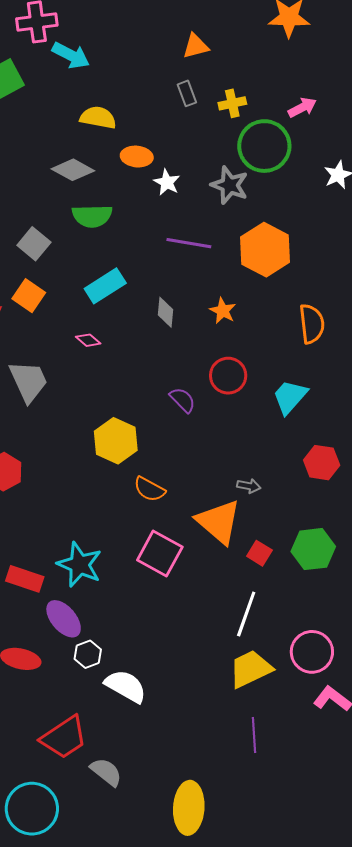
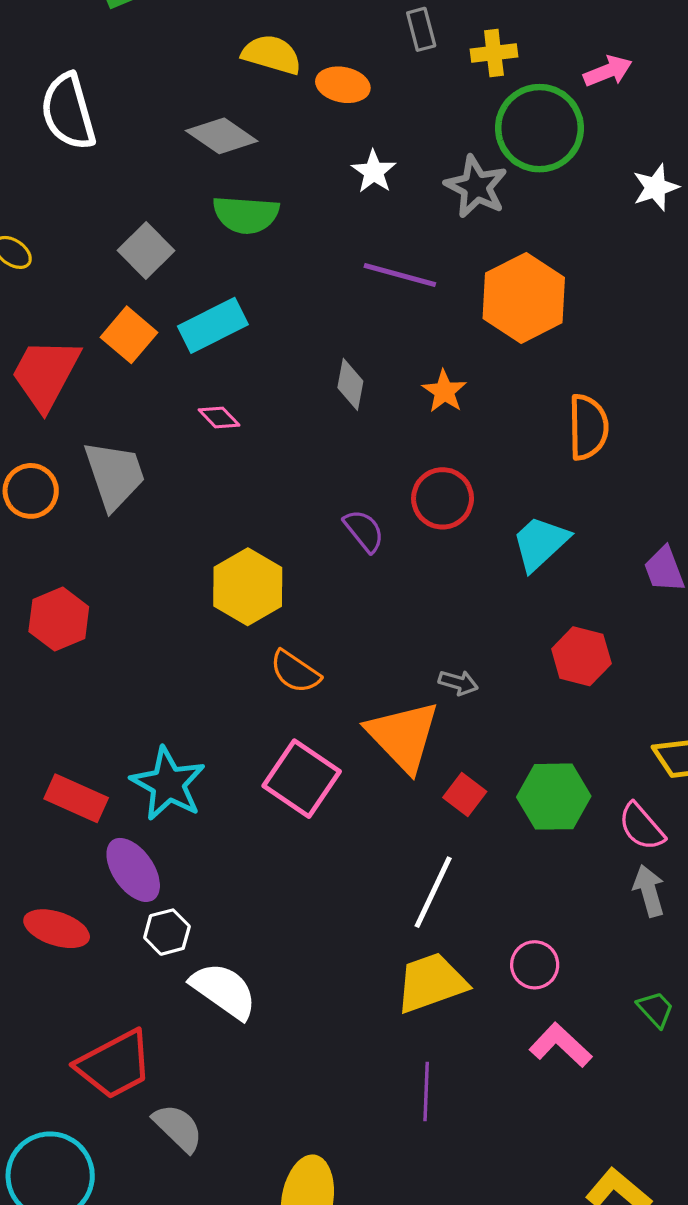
orange ellipse: (137, 157) -> (343, 85), moved
cyan rectangle: (105, 286) -> (213, 325), moved
pink circle: (312, 652) -> (535, 965), size x0.7

